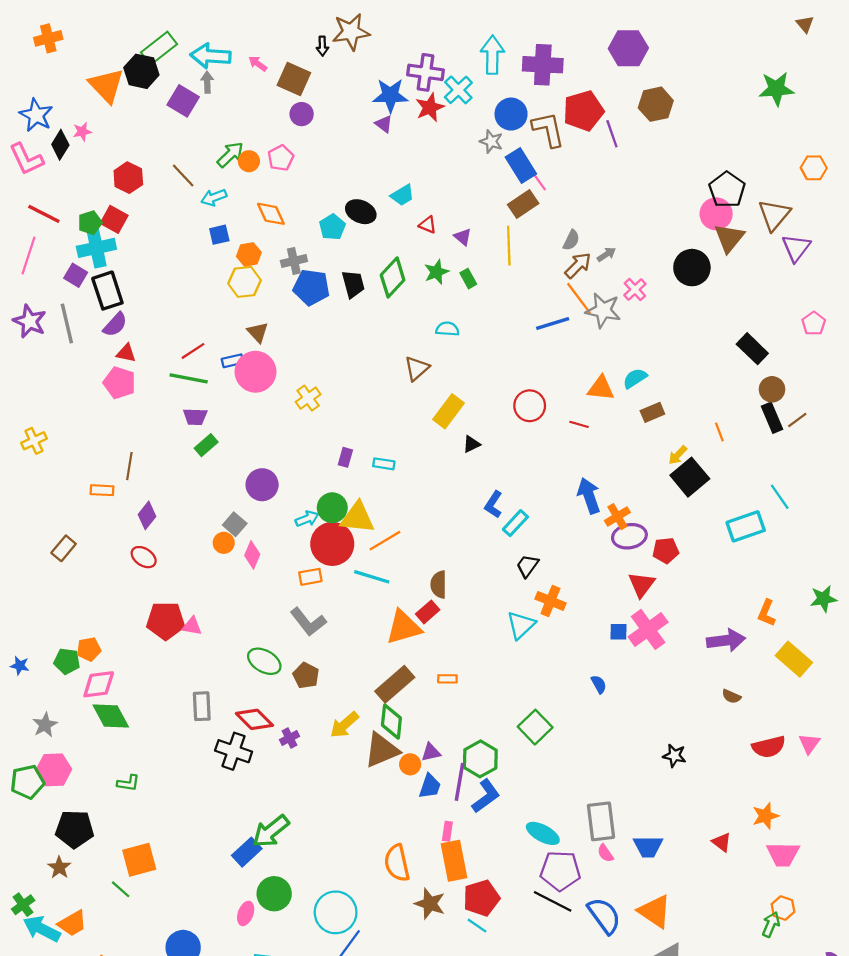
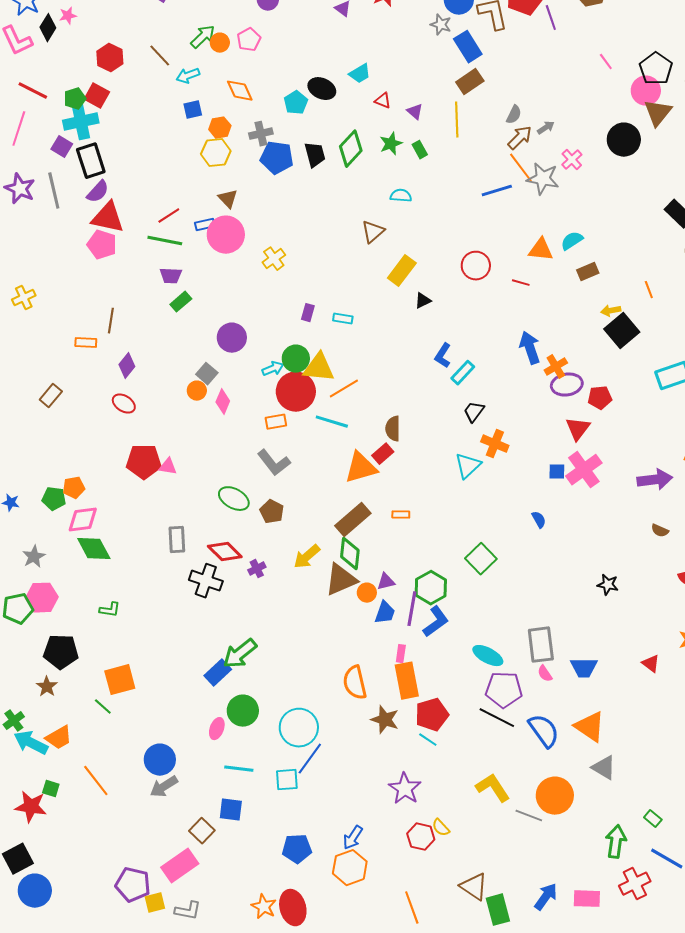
pink line: (540, 182) -> (606, 62), moved
red triangle: (126, 353) -> (108, 218), size x1.8
yellow arrow: (678, 455) -> (611, 311), turned 36

